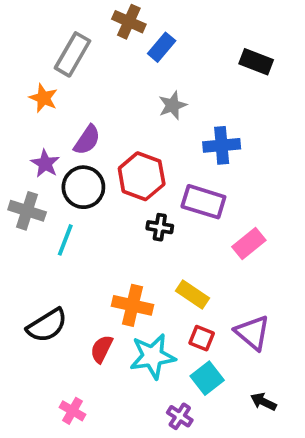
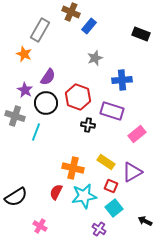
black semicircle: (47, 325) -> (16, 197), moved
purple triangle: (253, 333) -> (132, 172), moved, turned 50

